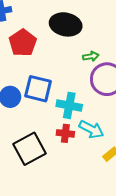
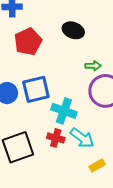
black ellipse: (66, 24) -> (73, 30), size x0.7
blue square: (38, 89) -> (36, 89), turned -36

